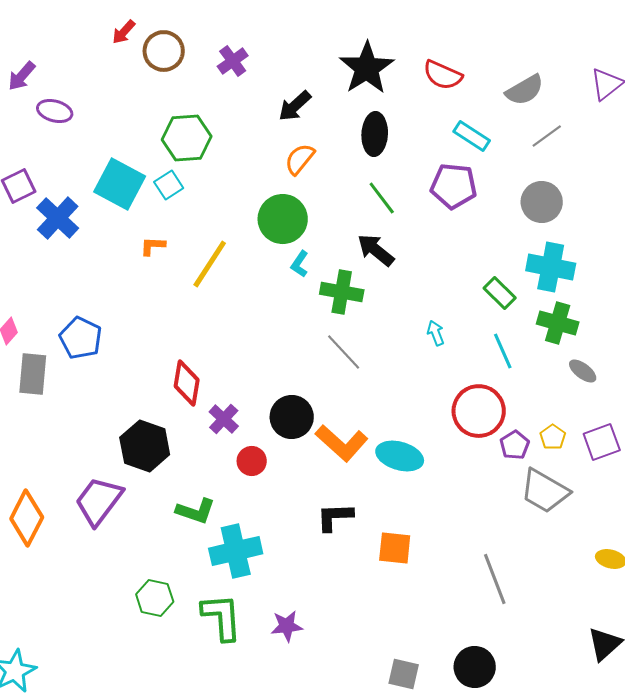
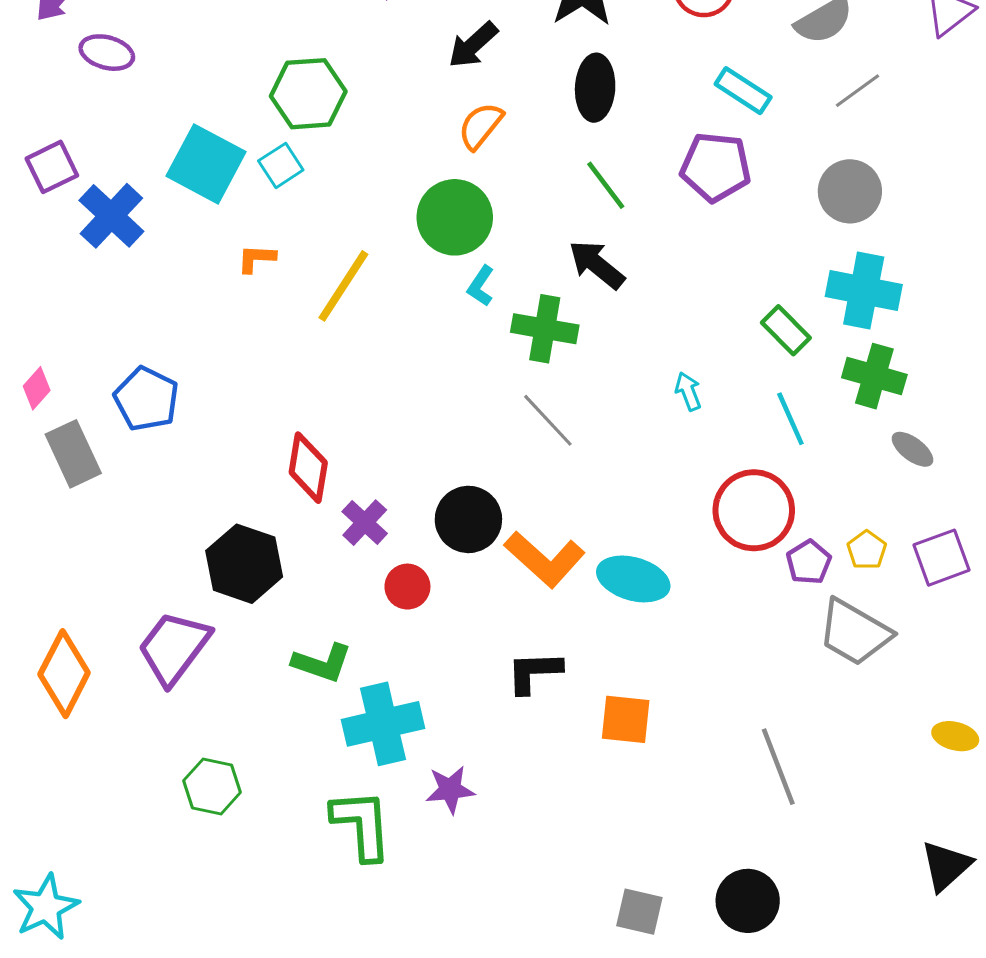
gray rectangle: (33, 374) -> (73, 454), turned -30
green hexagon: (155, 598) -> (212, 786), moved
purple star: (287, 626) -> (450, 790), moved

